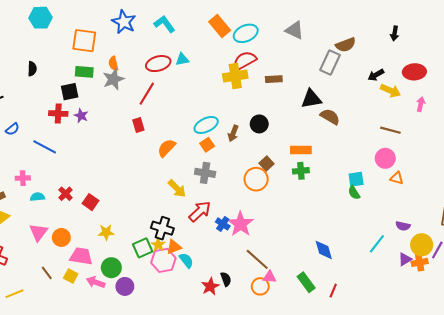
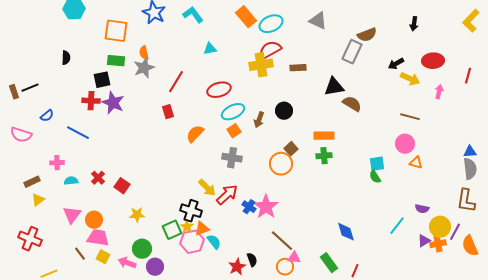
red ellipse: (158, 64) -> (219, 90), moved
purple star: (81, 116) -> (113, 103), size x1.6
yellow arrow: (177, 189) -> (207, 188), moved
pink trapezoid: (81, 256) -> (98, 238), moved

